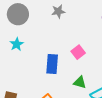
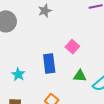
cyan star: (17, 44) -> (18, 74), moved

